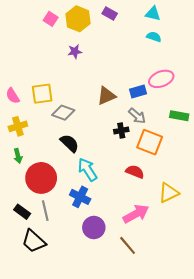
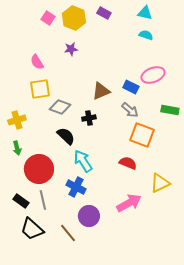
blue rectangle: (138, 92) -> (131, 87), turned 42
pink semicircle: (13, 96) -> (37, 62), moved
black cross: (121, 131) -> (89, 118), moved
brown line: (128, 245) -> (68, 233), moved

